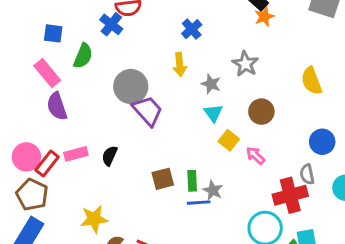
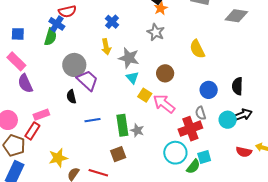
green semicircle: (83, 56) -> (50, 37), moved
gray star: (245, 64) -> (156, 32), moved
gray star: (211, 84) -> (129, 58), size x1.5
black semicircle: (110, 156) -> (71, 97), moved, turned -32
pink arrow: (255, 156) -> (164, 104), size x1.6
red rectangle: (47, 164) -> (32, 131), moved
brown square: (163, 179) -> (118, 154), moved
green rectangle: (192, 181) -> (122, 125), size x1.5
blue line: (199, 203) -> (93, 120), moved

